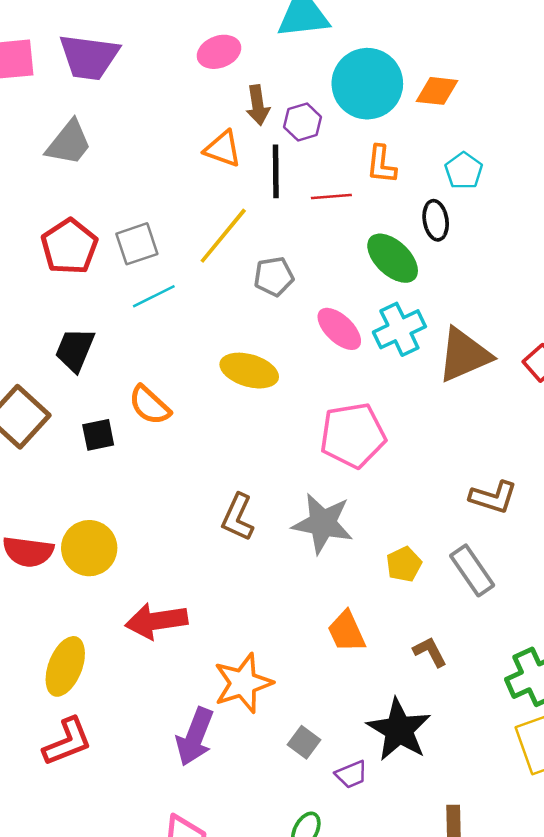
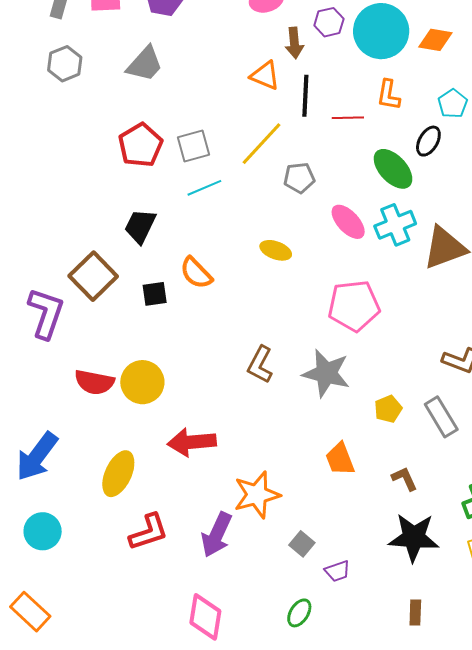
purple hexagon: (303, 122) -> (329, 22), moved
black ellipse: (436, 220) -> (428, 141), turned 36
yellow ellipse: (249, 371) -> (276, 250), size x0.7
black star: (399, 730) -> (414, 537), moved, turned -30
red L-shape: (67, 742) -> (149, 532), moved

